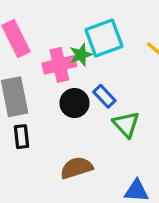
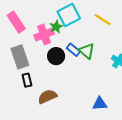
green triangle: (126, 124) -> (87, 51), moved
brown semicircle: (76, 168) -> (47, 97), moved

